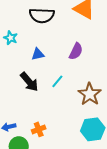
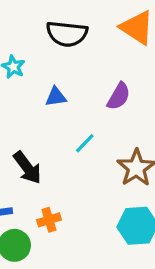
black arrow: (29, 82) -> (27, 168), moved

